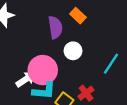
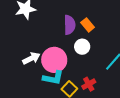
orange rectangle: (78, 16) -> (88, 25), moved
white arrow: (26, 79) -> (31, 58), moved

